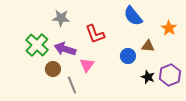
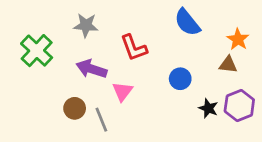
green cross: (37, 45) -> (37, 51), moved
brown triangle: (148, 46) -> (228, 65), moved
brown circle: (53, 69) -> (75, 108), moved

